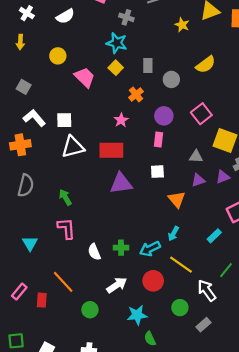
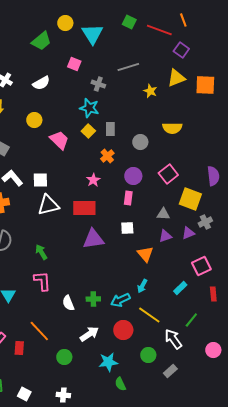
yellow semicircle: (206, 64) -> (172, 128), turned 36
gray rectangle: (148, 66) -> (110, 129), moved

